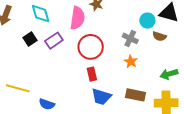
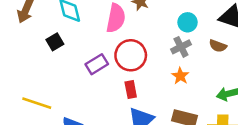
cyan circle: (147, 21) -> (188, 22), moved
gray cross: (130, 38) -> (181, 47), turned 35
purple rectangle: (54, 41) -> (97, 64), moved

